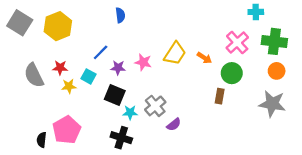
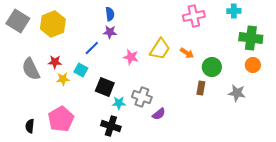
pink cross: (237, 43) -> (194, 16), moved, turned 30
purple star: (118, 68) -> (110, 32), moved
gray star: (272, 104) -> (237, 93), moved, size x0.7
gray cross: (155, 106) -> (142, 97), turned -30
black semicircle: (42, 140) -> (30, 126), moved

